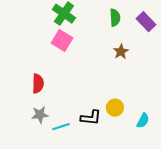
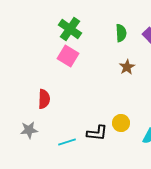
gray star: (40, 115) -> (29, 130), moved

